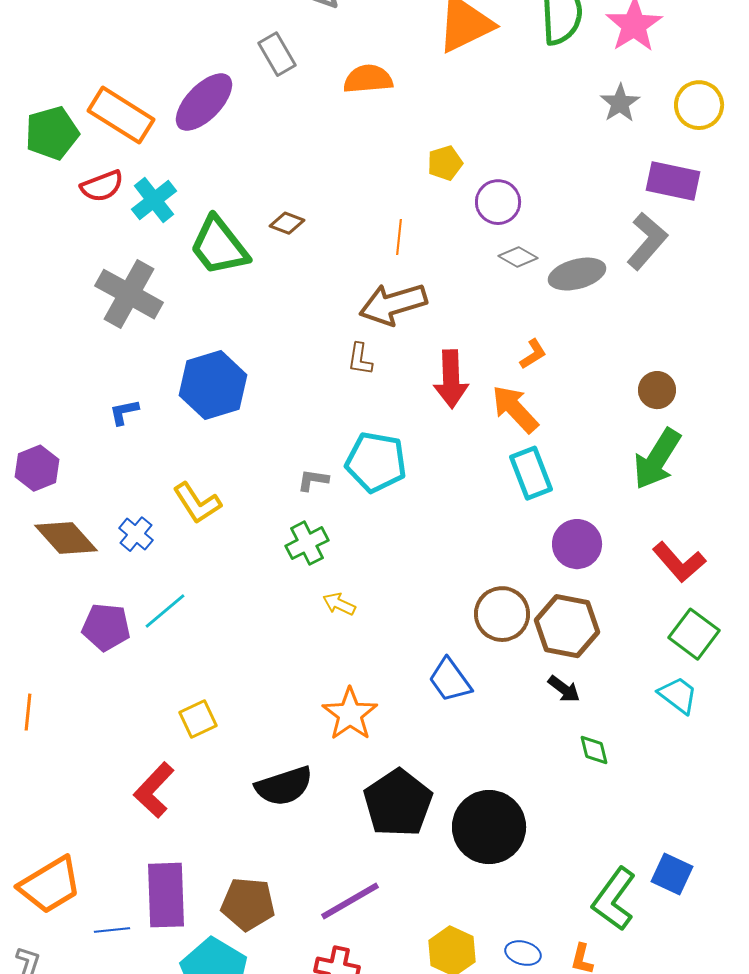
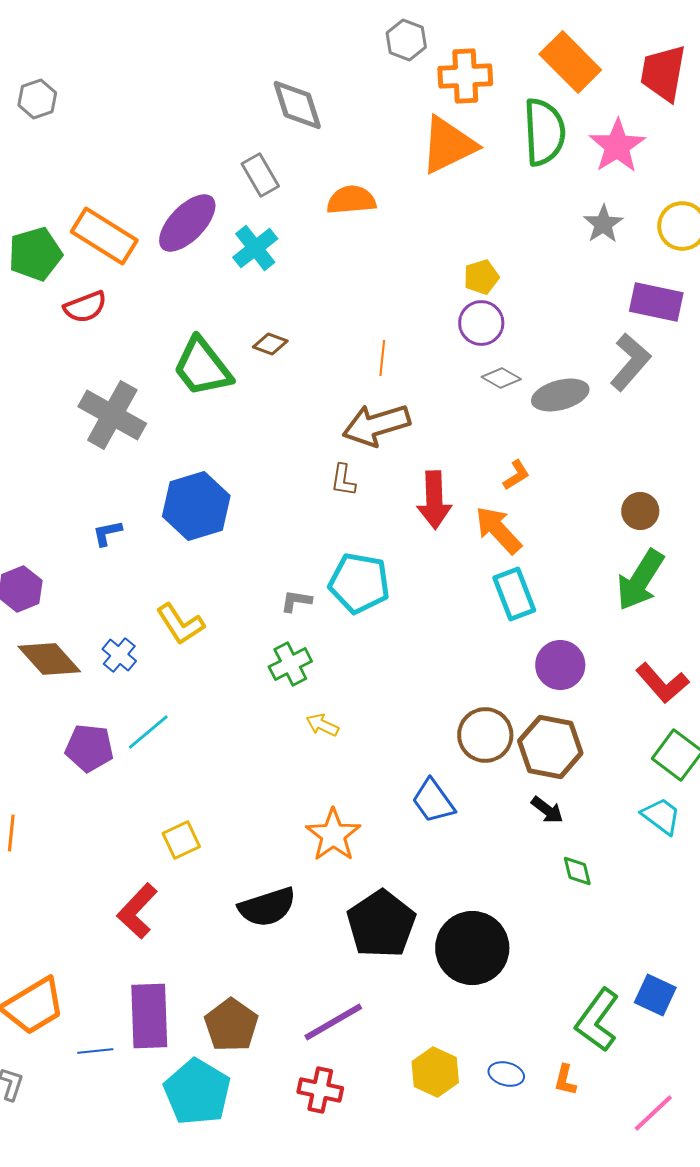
yellow pentagon: (445, 163) -> (481, 277), moved
cyan cross: (154, 200) -> (255, 248), moved
brown pentagon: (248, 904) -> (231, 1025), turned 30

